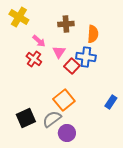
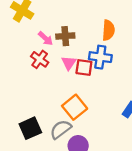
brown cross: (66, 24) -> (65, 36), moved
pink triangle: (59, 52) -> (69, 63), moved
red square: (72, 66) -> (84, 68), turned -35

